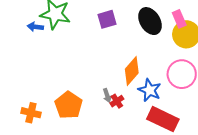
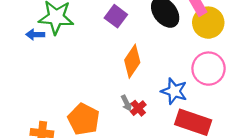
purple square: (107, 19) -> (116, 16), turned -30
orange diamond: (132, 71) -> (132, 61), moved

